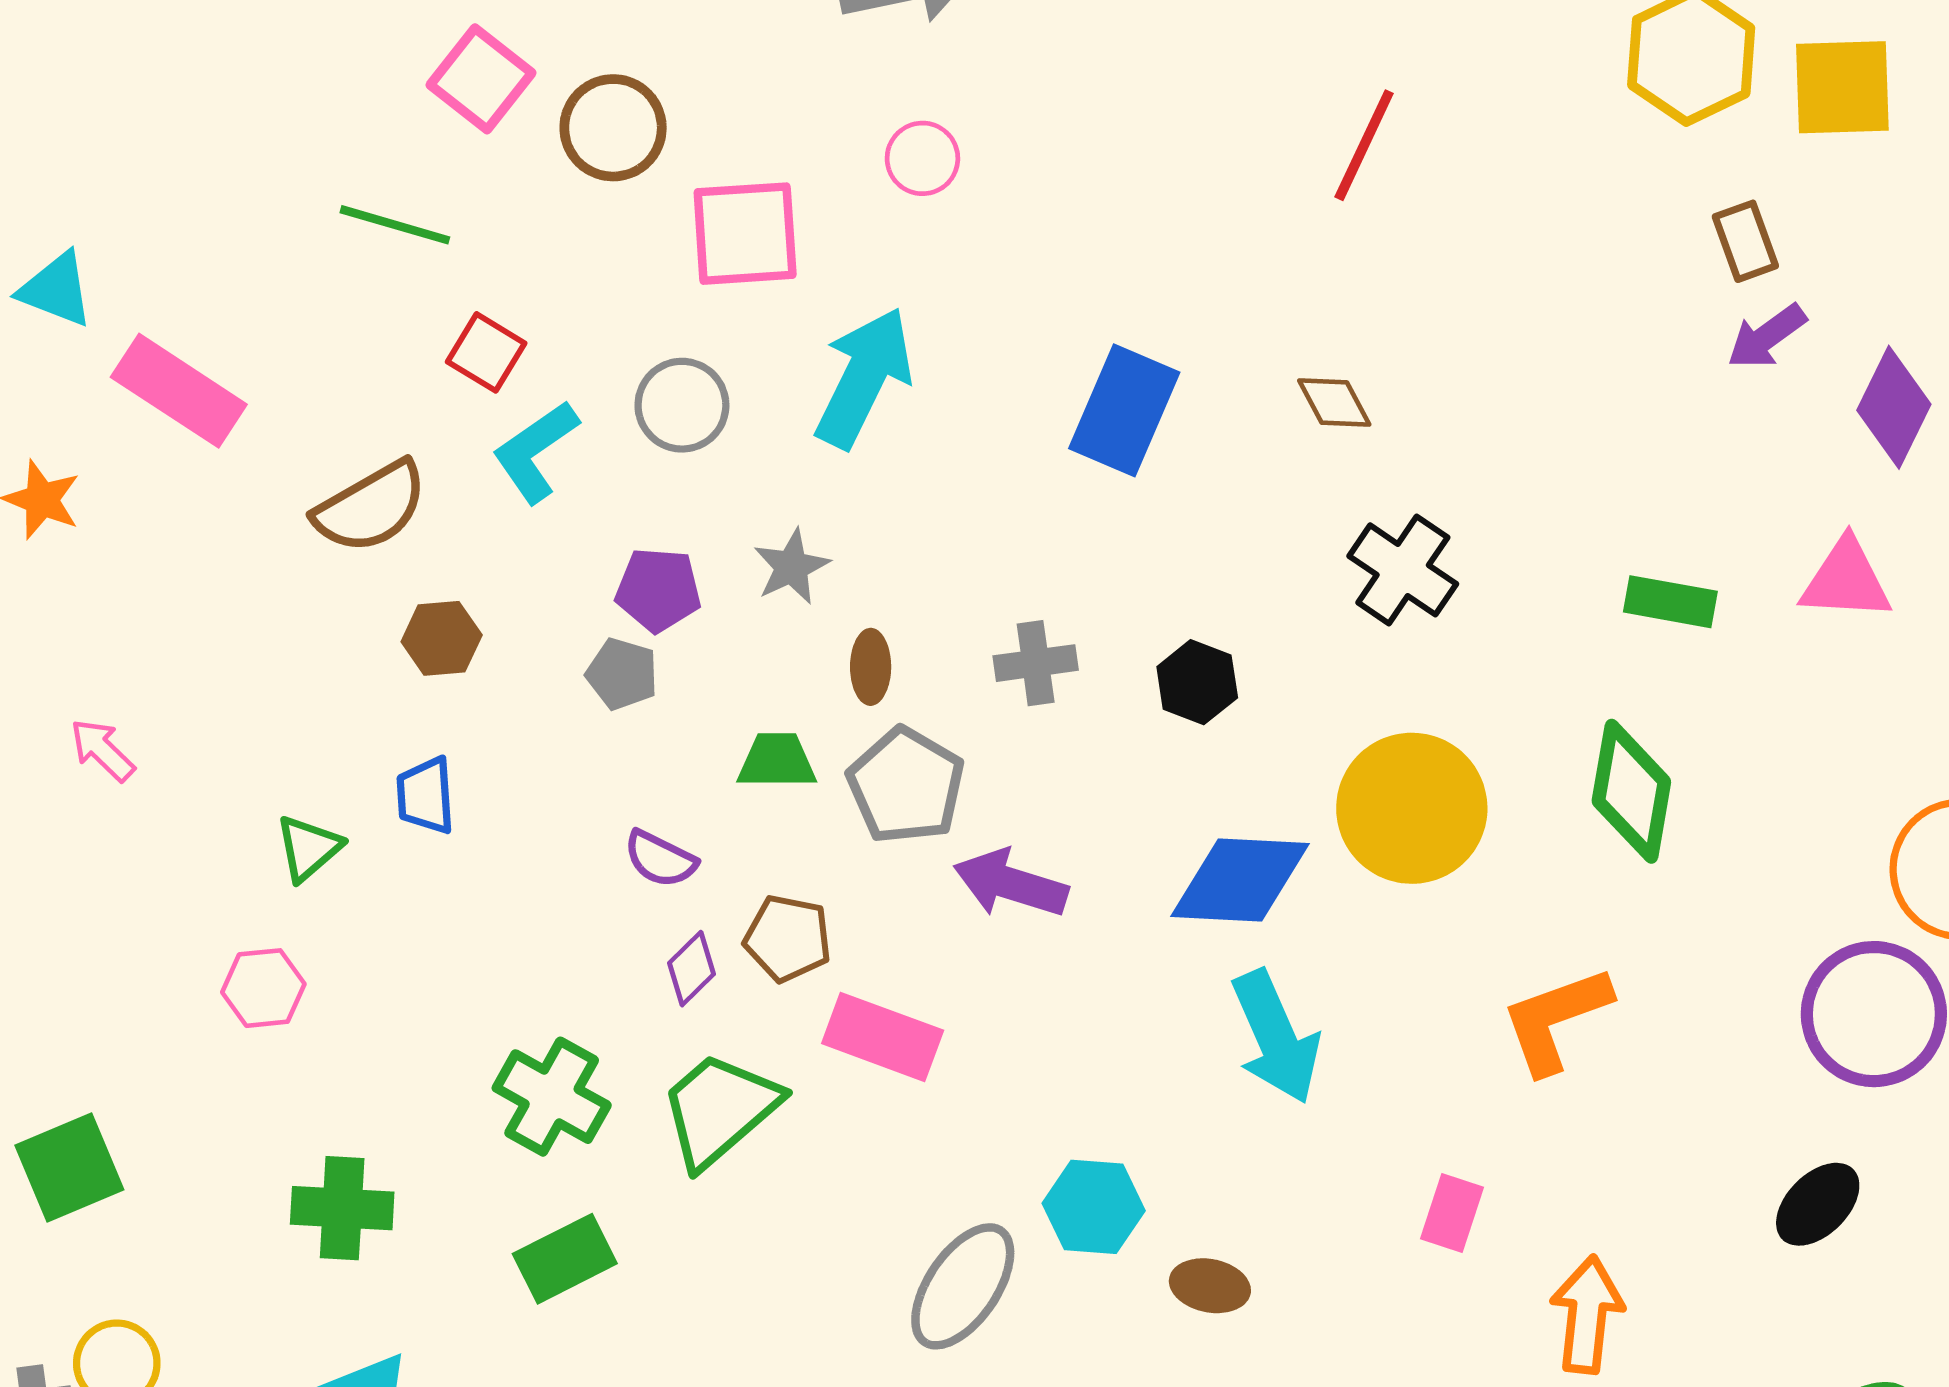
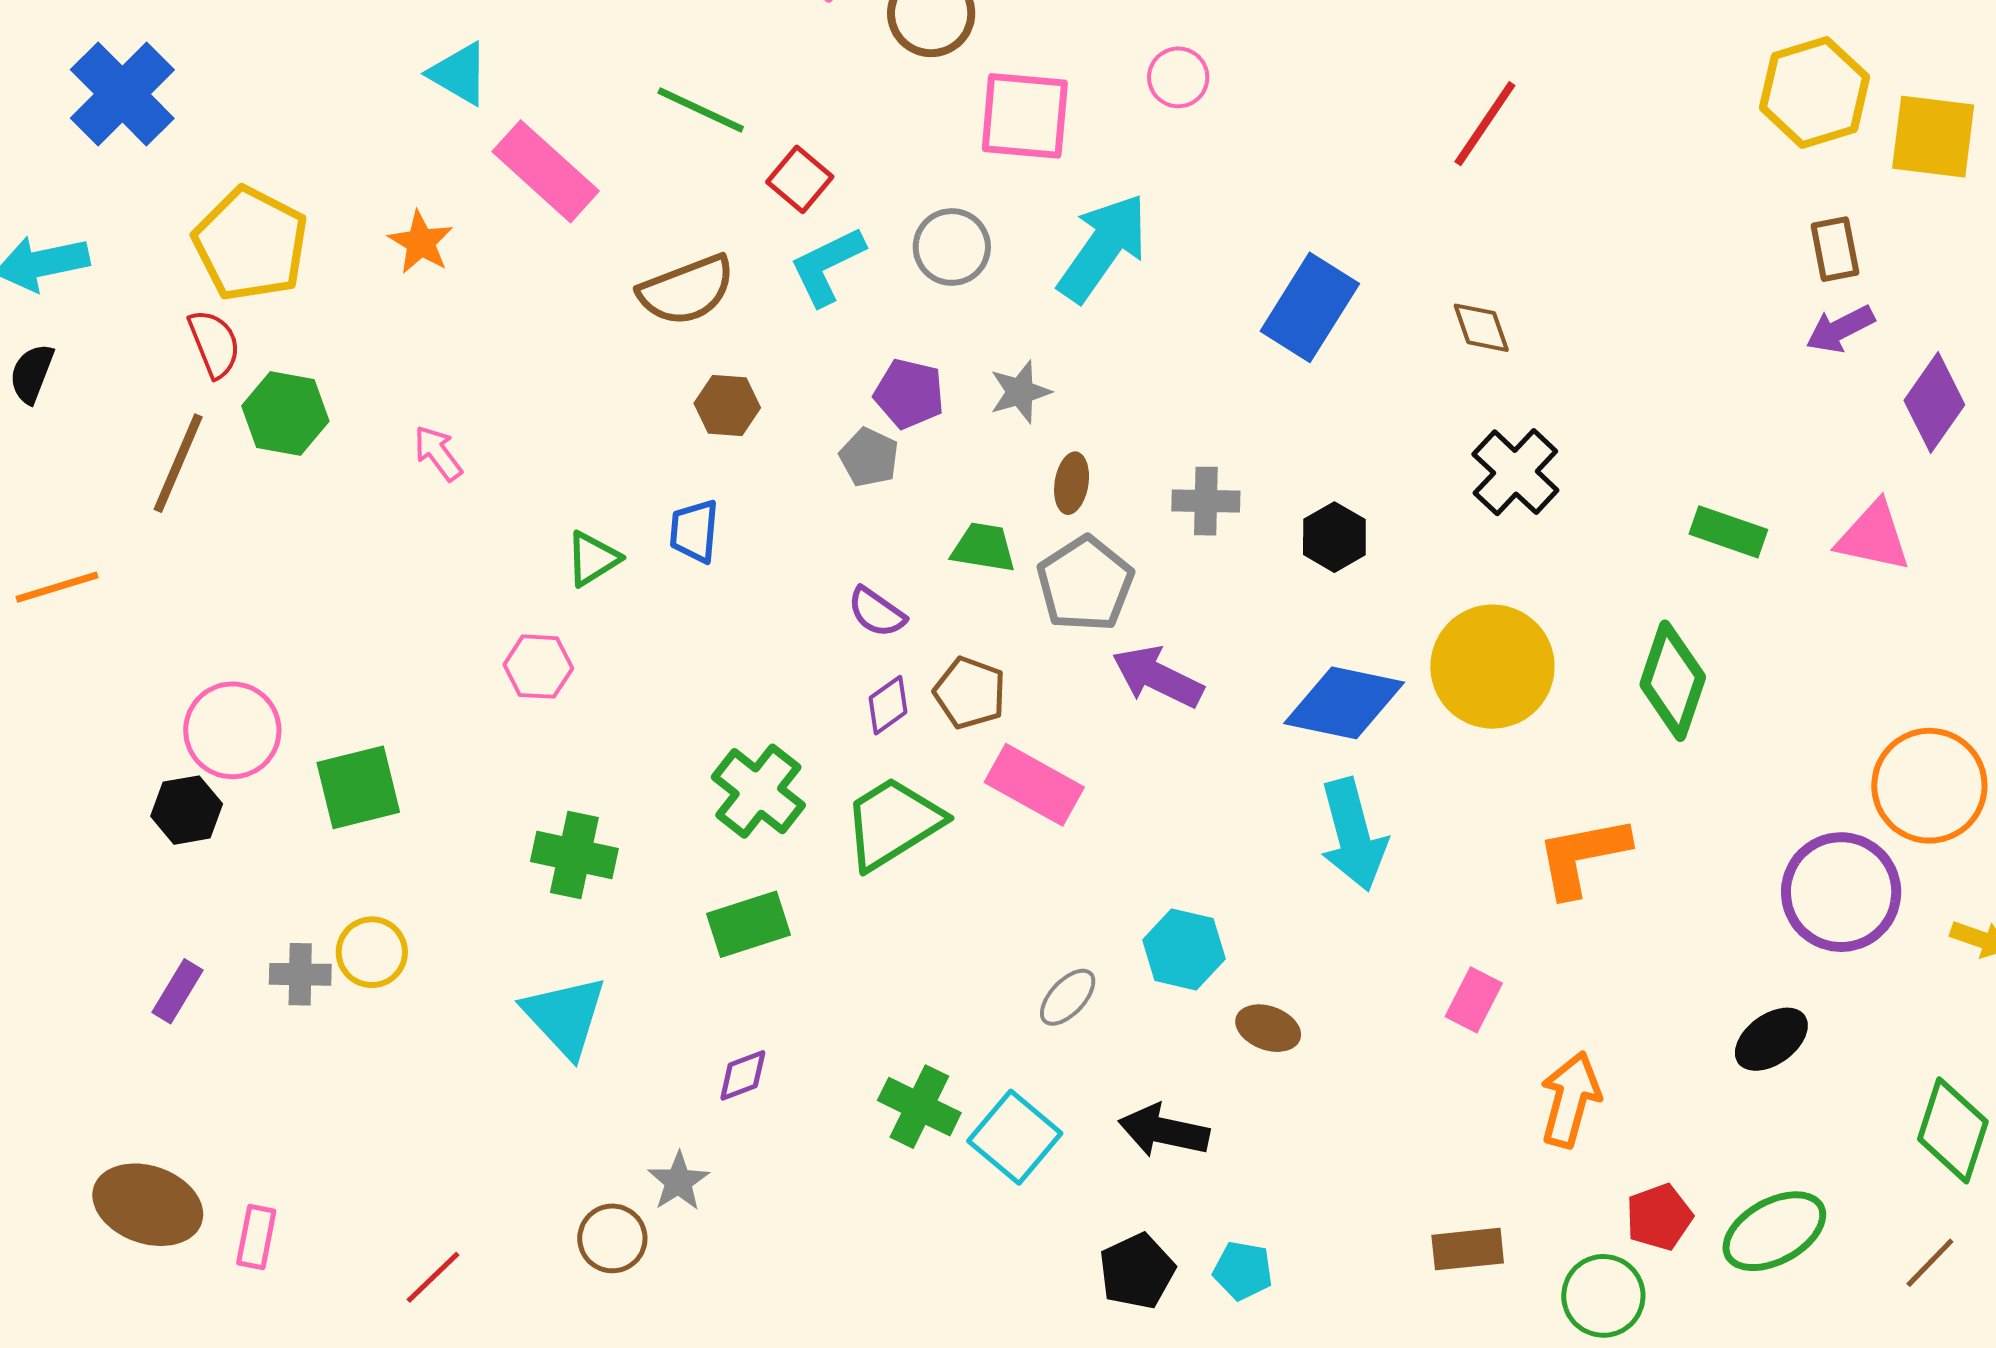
red line: (1364, 145) -> (1485, 124), moved
green line: (395, 225) -> (701, 110), moved
gray ellipse: (963, 1286) -> (1068, 997), size x0.6

